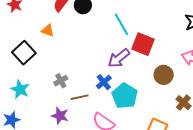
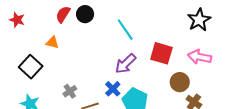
red square: (143, 44) -> (161, 53), moved
brown circle: (164, 75) -> (180, 82), moved

